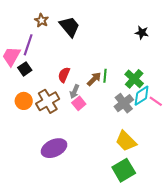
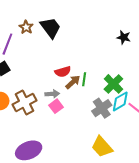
brown star: (41, 20) -> (26, 27), moved
red semicircle: (64, 75) -> (63, 72), moved, turned -133
gray arrow: (74, 92) -> (52, 94), turned -120

